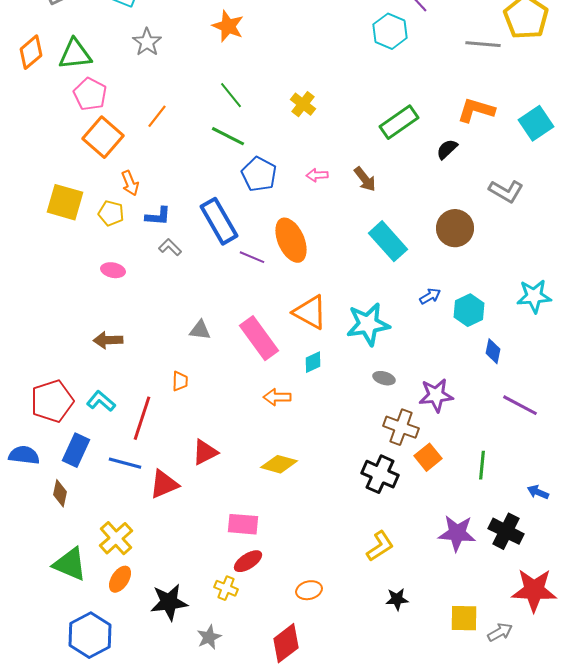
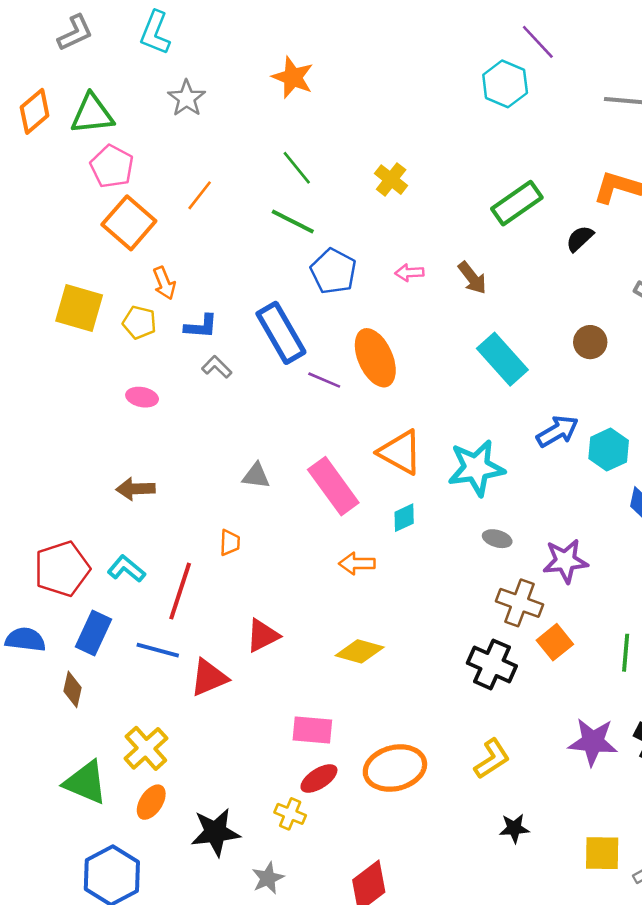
brown circle: (455, 228) -> (590, 342), size x0.7
blue arrow: (430, 296) -> (557, 431), size x1.5
orange ellipse: (309, 590) -> (395, 768), moved, size x1.8

